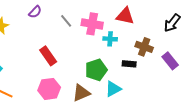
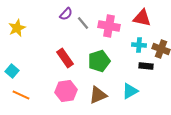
purple semicircle: (35, 12) -> (66, 14), moved
cyan cross: (110, 39) -> (139, 45), moved
green pentagon: (96, 70) -> (99, 61), moved

